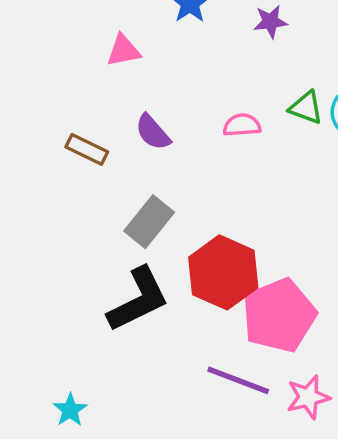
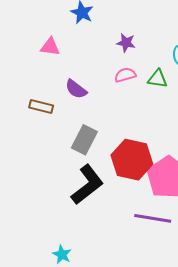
purple star: (270, 21) -> (126, 43), moved, turned 30
pink triangle: (124, 50) -> (50, 47), turned 30
green triangle: (306, 108) -> (157, 79), moved

